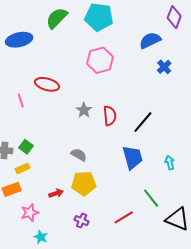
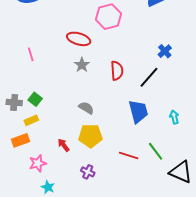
blue cross: (164, 67) -> (165, 51), moved
red ellipse: (47, 84) -> (79, 39), moved
gray star: (84, 110) -> (82, 65), moved
red arrow: (56, 193) -> (64, 145), turned -112
red line: (124, 217) -> (129, 155), moved, turned 48

